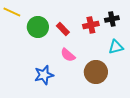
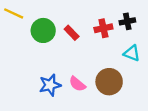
cyan triangle: (116, 47) -> (132, 53), turned 35
pink semicircle: (68, 55) -> (77, 84), moved

